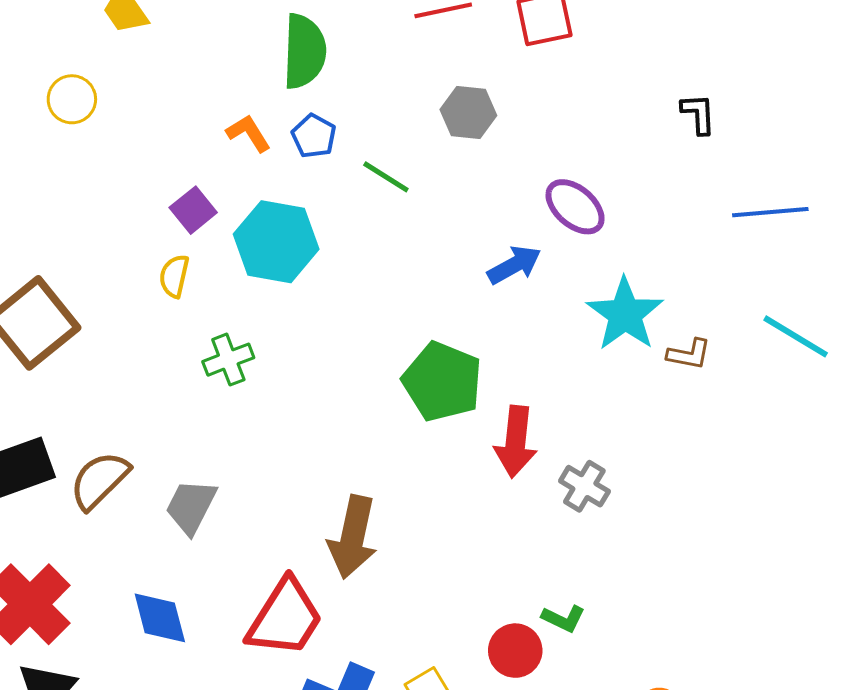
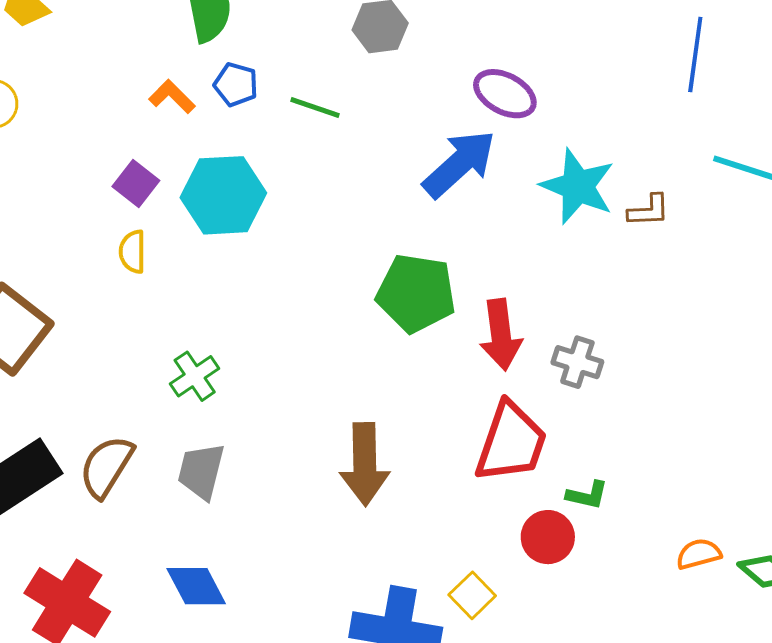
blue line: (770, 212) -> (695, 54), turned -64
blue arrow: (514, 265) -> (459, 164), size x1.5
green cross: (228, 360) -> (195, 376), moved
red trapezoid: (285, 618) -> (511, 442), moved

